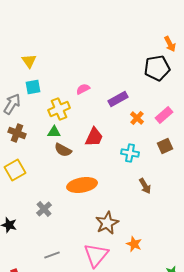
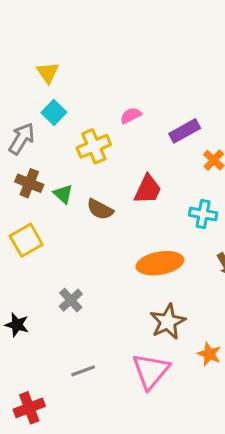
cyan square: (33, 87) -> (54, 112), turned -35
green triangle: (54, 132) -> (63, 194), moved, turned 40
orange ellipse: (82, 185) -> (160, 263), moved

